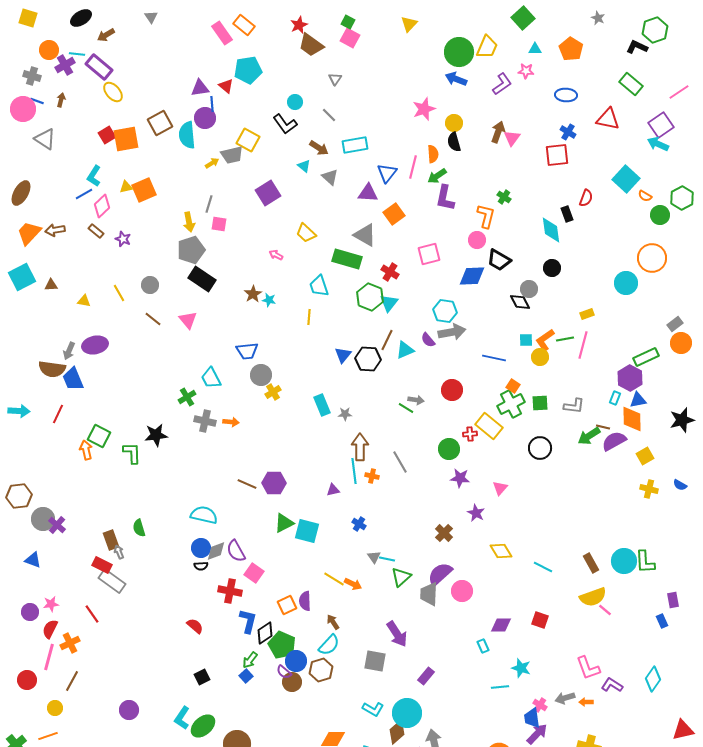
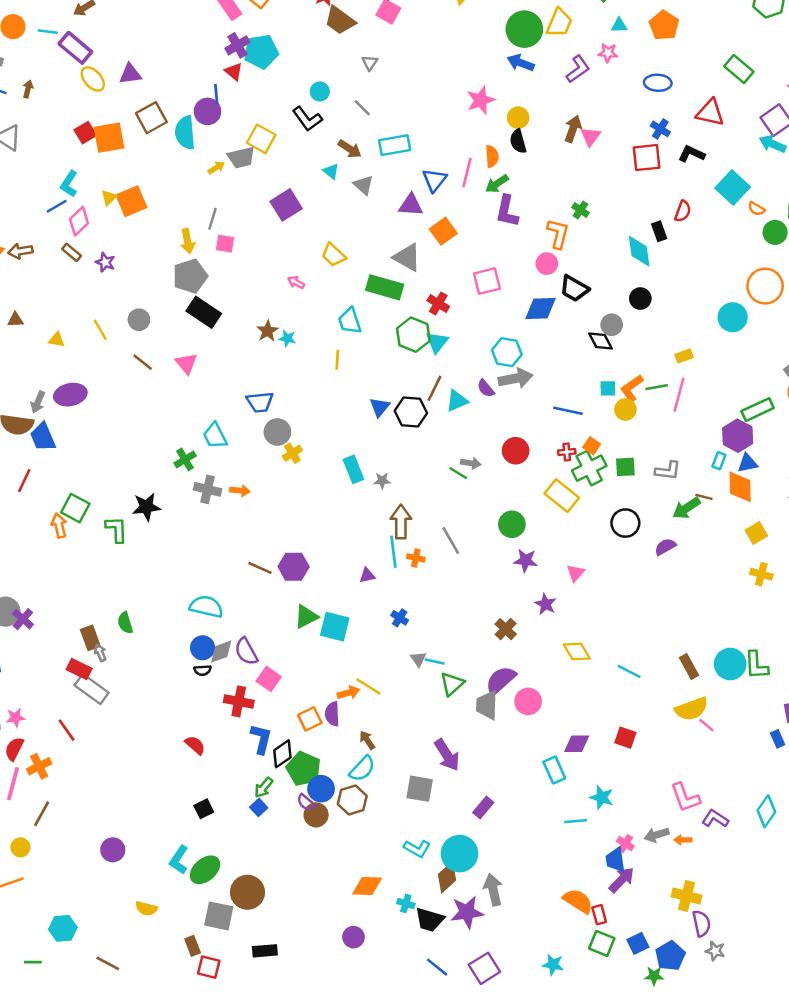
black L-shape: (637, 47) -> (691, 154), moved
purple cross: (65, 65) -> (237, 45), moved
purple triangle: (200, 88) -> (130, 74), moved
yellow triangle: (126, 187) -> (109, 197), turned -32
red cross: (470, 434) -> (567, 452), moved
purple semicircle: (614, 441) -> (665, 547), moved, size x0.7
orange arrow: (353, 584) -> (348, 693), moved, turned -42
cyan rectangle: (483, 646) -> (554, 770), size x1.5

